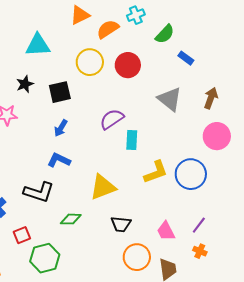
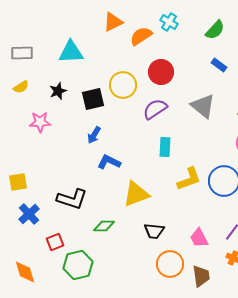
cyan cross: (136, 15) -> (169, 22), turned -36
green semicircle: (165, 34) -> (215, 30), moved
yellow circle: (90, 62) -> (123, 85), moved
purple semicircle: (112, 119) -> (155, 109), moved
blue L-shape: (59, 160) -> (109, 162), moved

